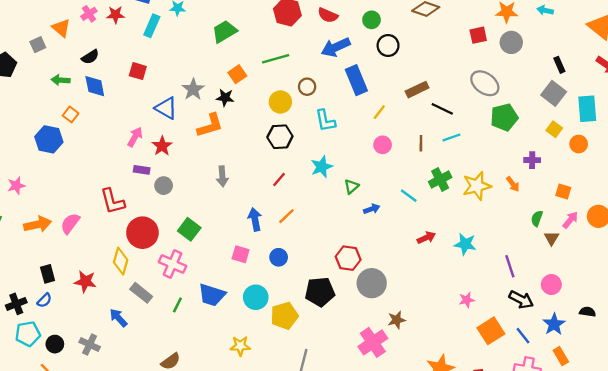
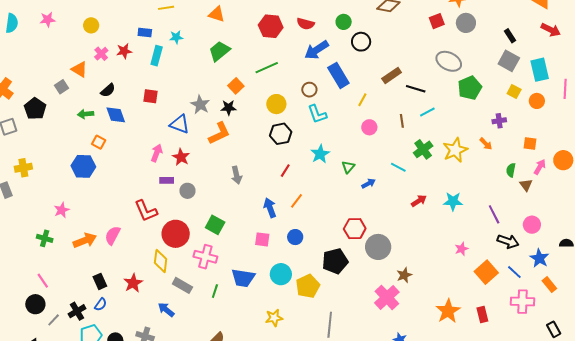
brown circle: (307, 87) -> (309, 90), moved
red star: (85, 282) -> (133, 283), turned -30

